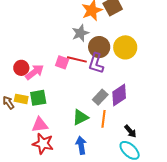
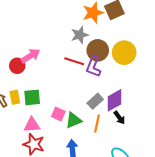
pink square: (62, 62) -> (58, 114), moved
pink arrow: (35, 72) -> (31, 56), moved
yellow rectangle: (21, 99) -> (15, 97), turned 64
black arrow: (130, 131) -> (119, 118), moved

